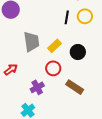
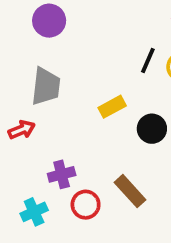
gray trapezoid: (31, 42) -> (46, 86), moved
red circle: (53, 68) -> (86, 205), moved

